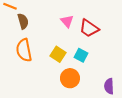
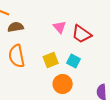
brown semicircle: (23, 21) -> (16, 27), turned -84
yellow square: (58, 54) -> (51, 60), turned 35

